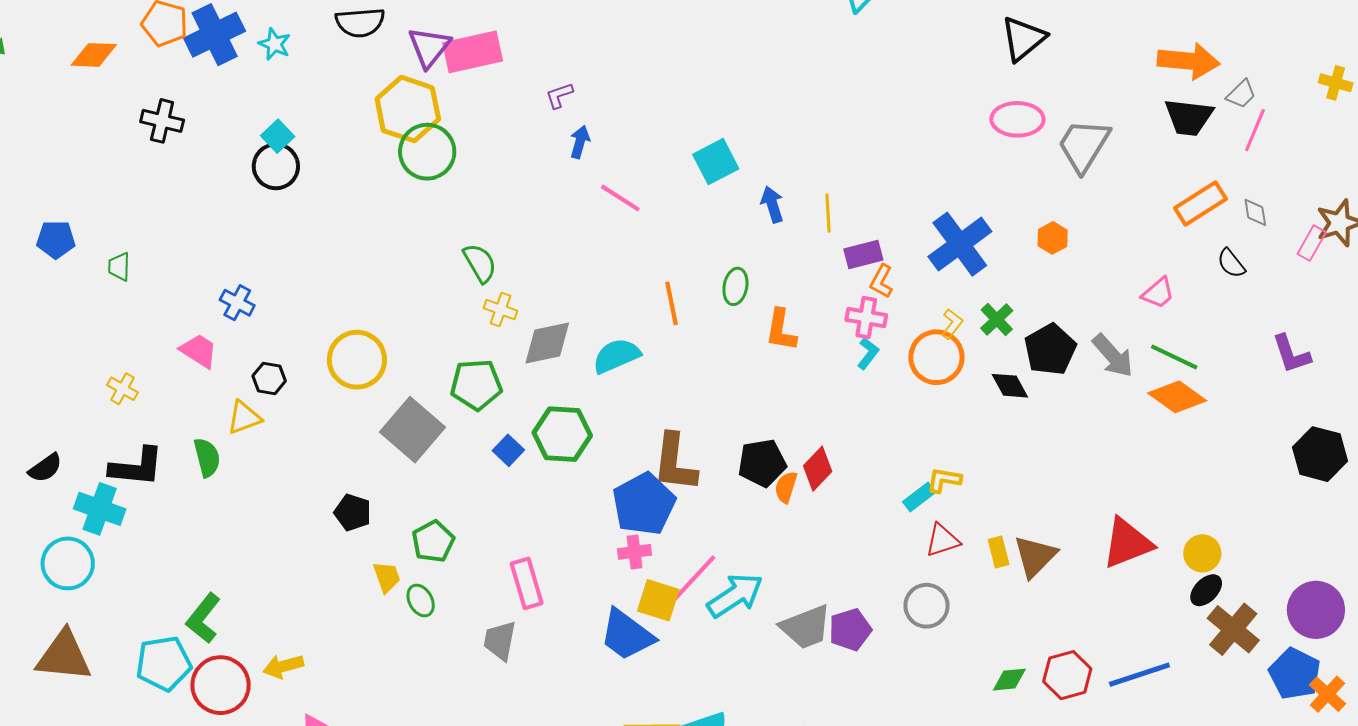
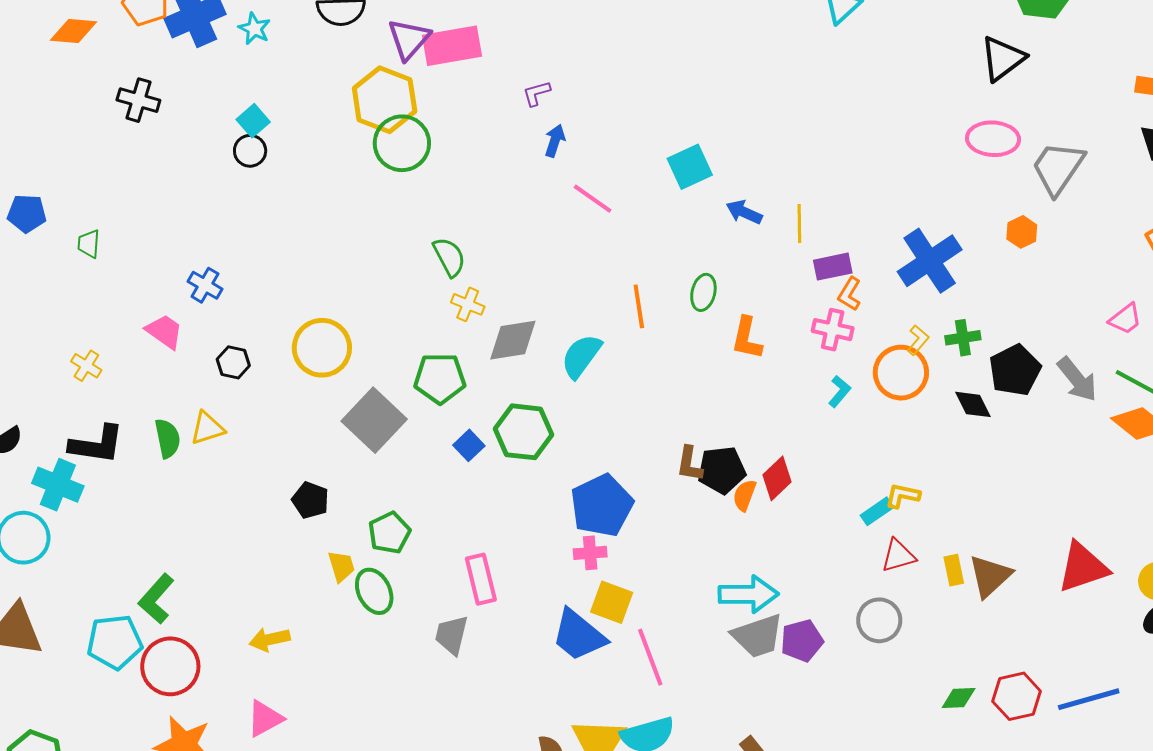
black circle: (276, 166) -> (250, 151), size x0.7
blue arrow: (772, 204) -> (744, 212), turned -51
orange hexagon: (1053, 238) -> (1022, 232), moved
green cross: (997, 319) -> (963, 338), turned 32
cyan L-shape: (868, 353) -> (839, 391), moved
cyan semicircle: (616, 356) -> (581, 356), turned -33
yellow triangle: (244, 418) -> (207, 428), moved
brown L-shape: (675, 463) -> (690, 464), moved, size x0.6
pink line: (694, 578) -> (650, 657), moved, turned -66
cyan arrow: (735, 595) -> (748, 594), moved, turned 30
green ellipse: (421, 601) -> (374, 591), size x1.4
yellow arrow: (283, 666) -> (270, 639), moved

